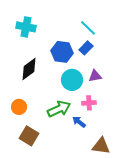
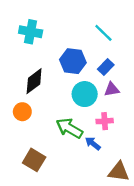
blue rectangle: (86, 48) -> (106, 67), moved
orange circle: (19, 107) -> (22, 112), moved
green arrow: (59, 109) -> (69, 128), turned -125

